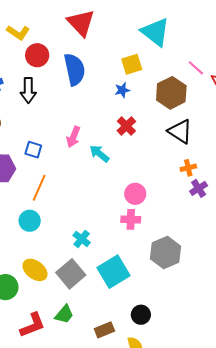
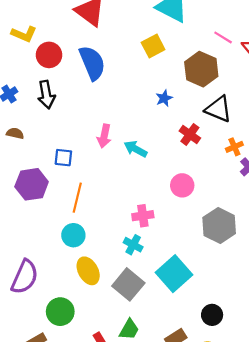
blue star: (122, 90) -> (164, 98), moved
red cross: (126, 126) -> (190, 134), moved
pink cross: (131, 219) -> (143, 216), moved
gray hexagon: (166, 252) -> (219, 226), moved
yellow ellipse: (35, 270) -> (88, 271), moved, turned 35

